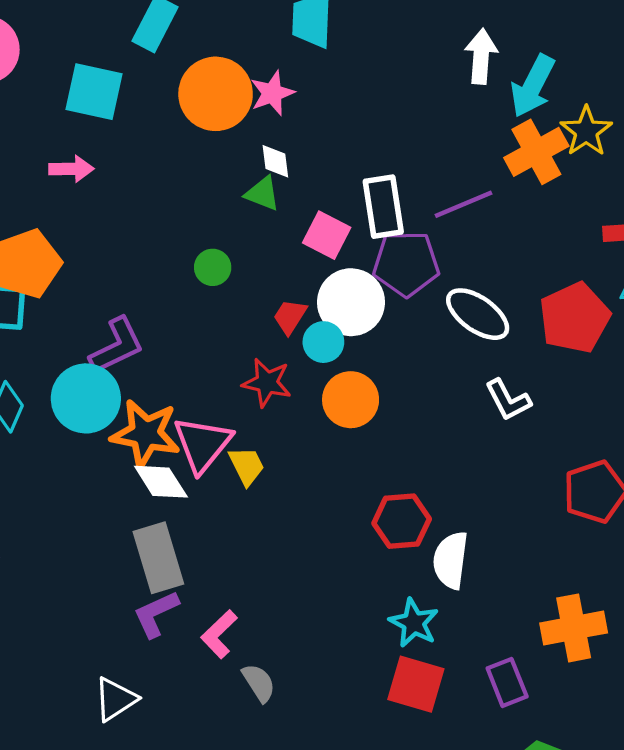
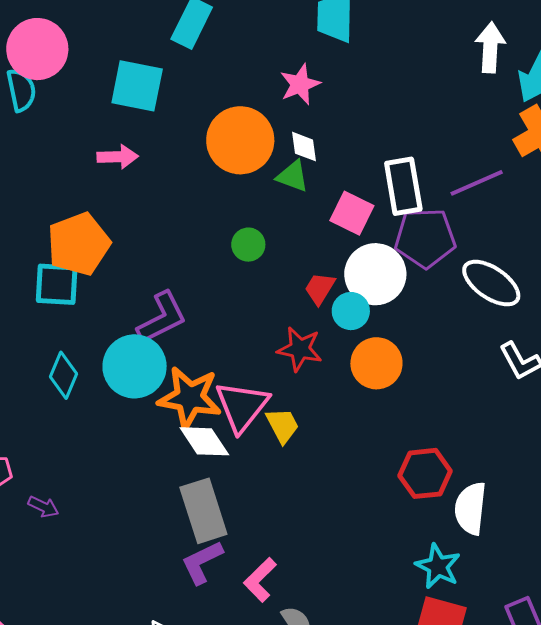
orange circle: (216, 94) -> (240, 140), moved

